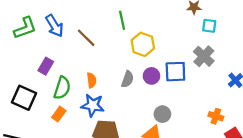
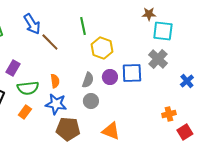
blue arrow: (54, 26) -> (32, 24), moved
cyan square: (209, 26) -> (163, 31), size x1.5
green semicircle: (62, 88) -> (28, 88), turned 65
gray circle: (162, 114) -> (91, 101), moved
orange cross: (216, 116) -> (169, 114), turned -32

